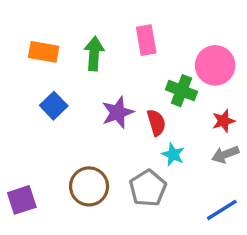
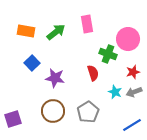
green arrow: (94, 54) -> (56, 32), turned 48
purple star: (118, 112) -> (55, 78), moved, turned 30
cyan star: (173, 154) -> (115, 92), moved

